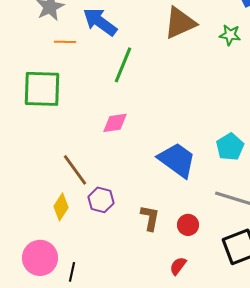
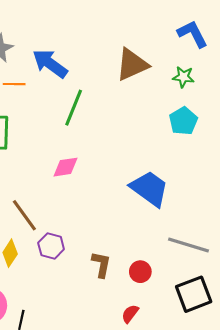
cyan pentagon: (230, 147) -> (183, 121), moved
blue trapezoid: (177, 160) -> (150, 189), moved

